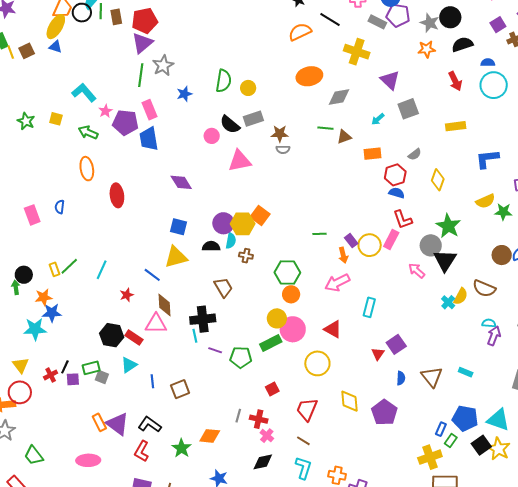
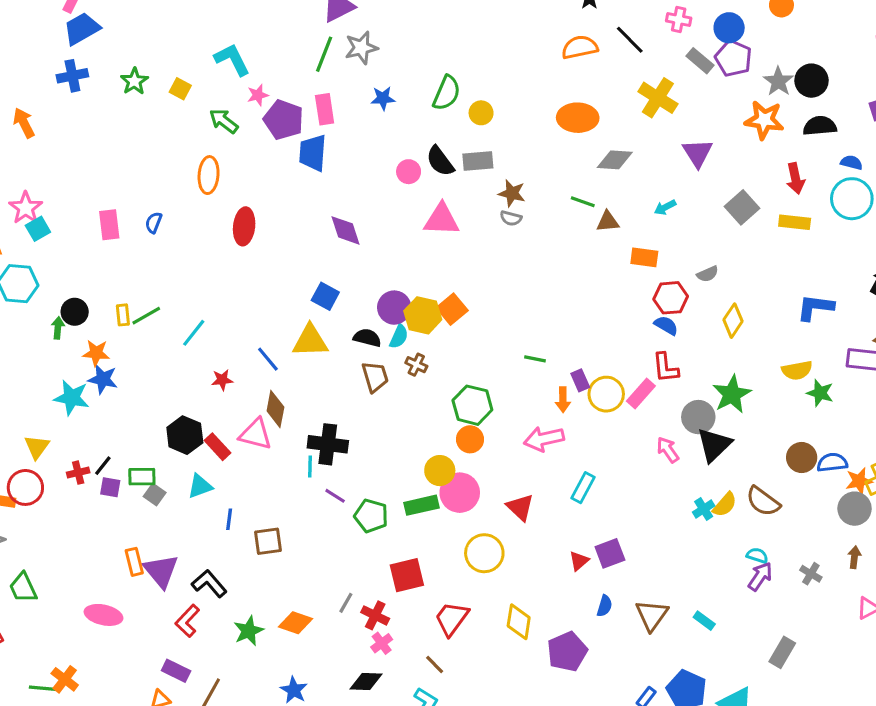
orange star: (427, 49) -> (764, 120), size x1.4
gray square: (408, 109) -> (742, 207), moved, turned -35
yellow rectangle: (456, 126) -> (795, 222), moved
brown trapezoid: (223, 287) -> (375, 377), moved
red square: (272, 389) -> (407, 575), size x1.6

